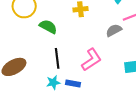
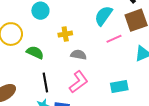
gray semicircle: (114, 30) -> (79, 55), moved, turned 42

